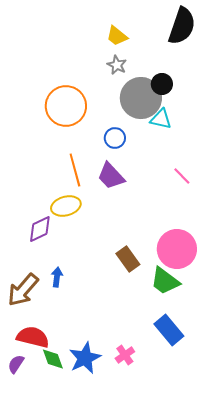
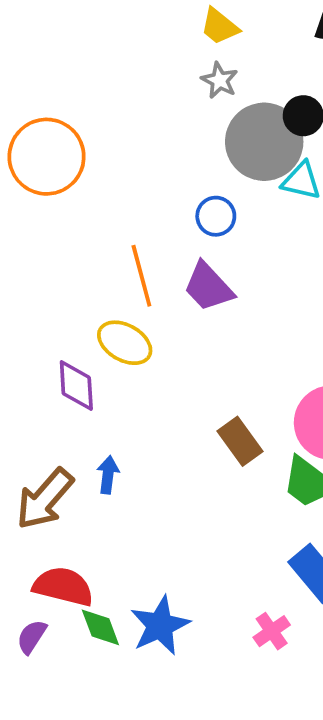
orange circle: (66, 106) -> (47, 157), moved
yellow ellipse: (66, 206) -> (125, 343), turned 44
purple diamond: (40, 229) -> (76, 385), turned -68
pink cross: (125, 355) -> (272, 631), moved

